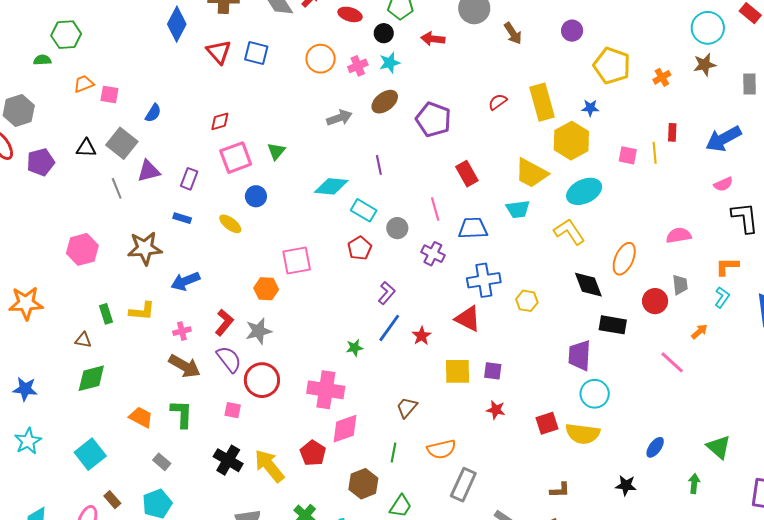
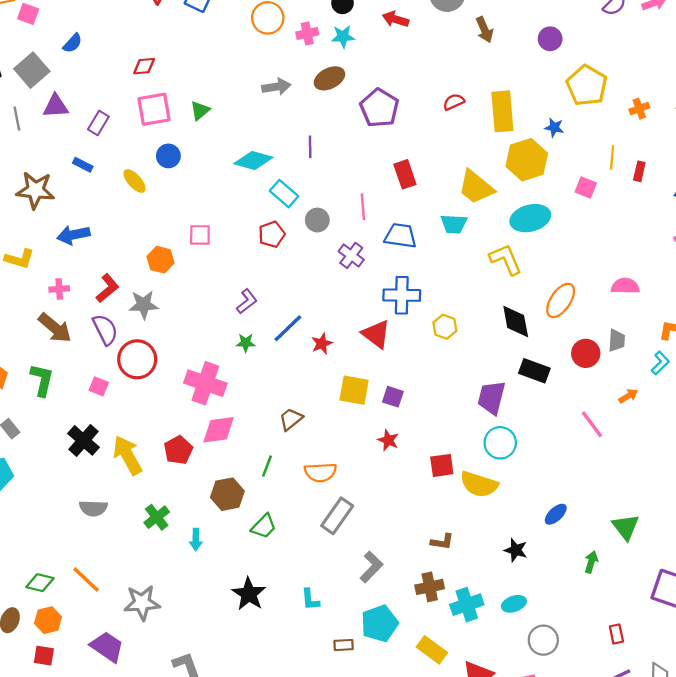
yellow line: (655, 153) -> (612, 158), moved
pink square: (297, 261) -> (200, 235), size x0.7
purple L-shape: (387, 293) -> (247, 301), moved

